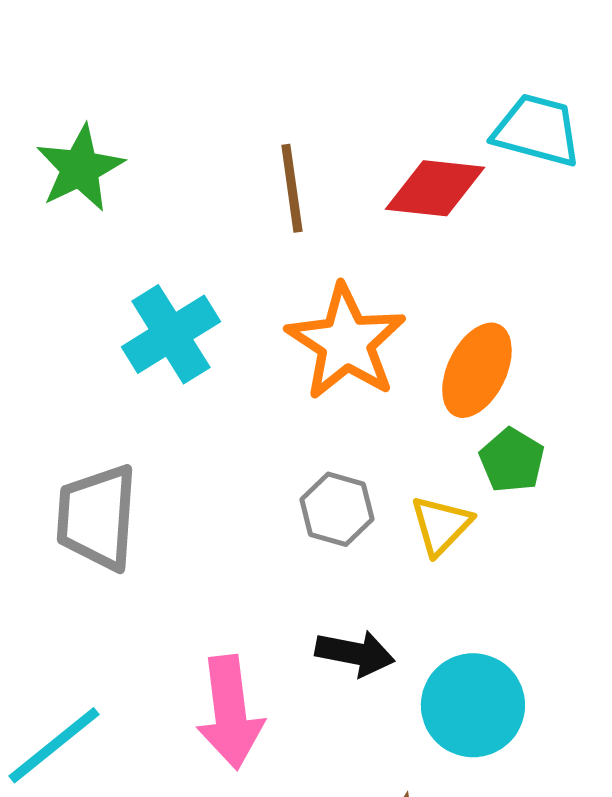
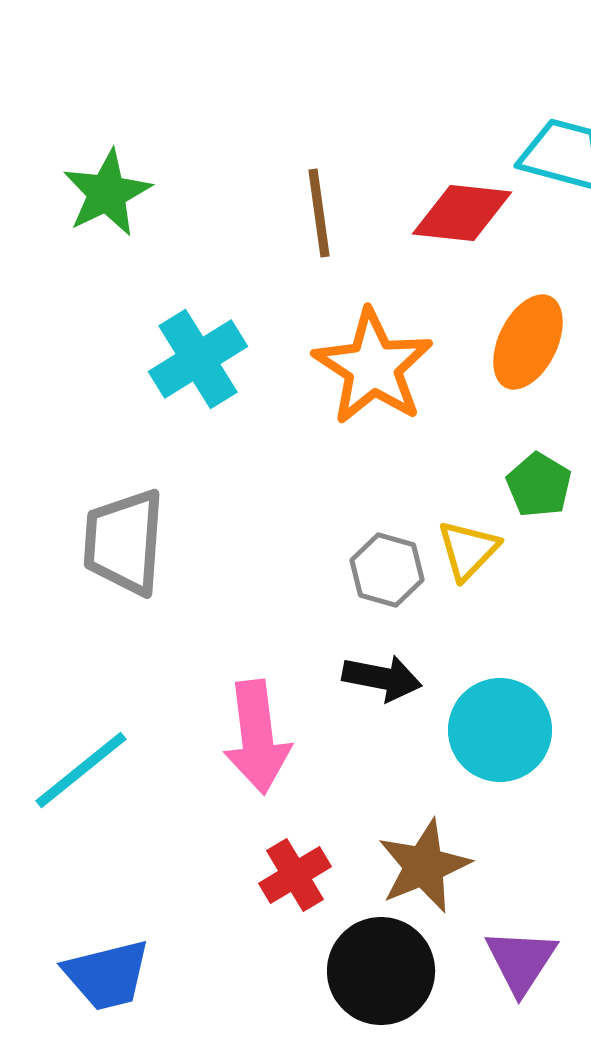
orange ellipse: (477, 370) -> (528, 342), moved
gray hexagon: (337, 509) -> (387, 570), moved

